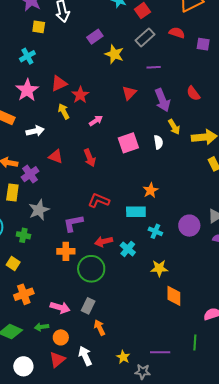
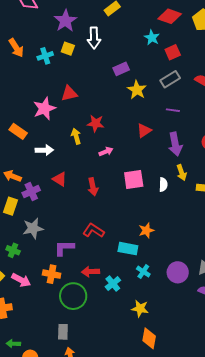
cyan cross: (27, 56) -> (45, 56), moved
red triangle: (59, 83) -> (69, 93), moved
red star: (80, 95) -> (96, 123), turned 30
gray rectangle: (88, 306) -> (63, 332), turned -35
pink arrow: (60, 307) -> (21, 280), moved

